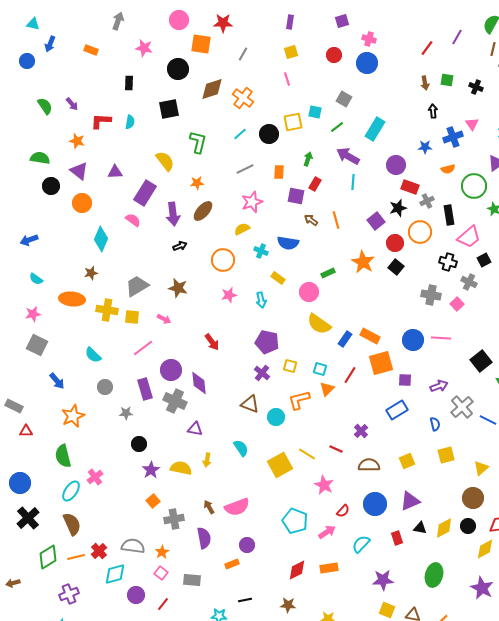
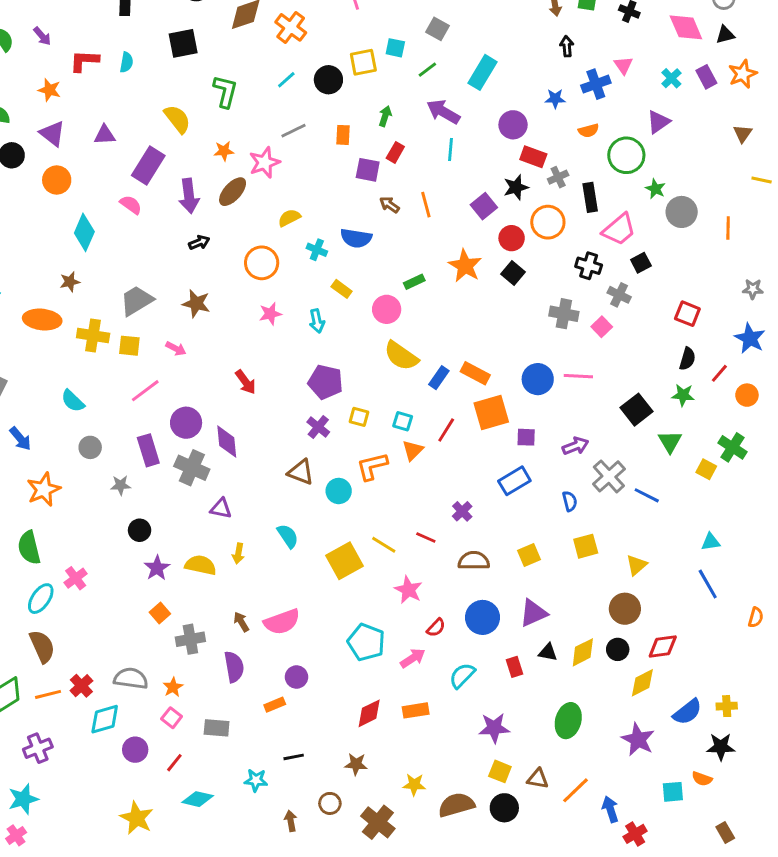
pink star: (252, 202) -> (265, 163), moved

